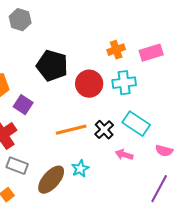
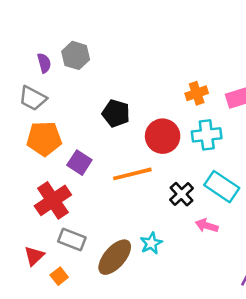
black pentagon: (52, 66) -> (116, 113), size x0.7
orange line: (71, 130) -> (132, 174), moved

